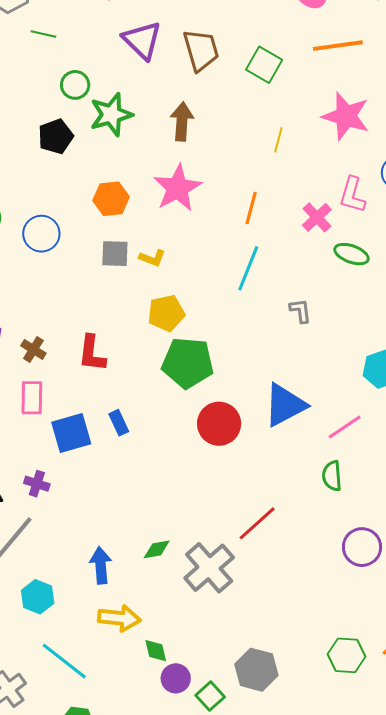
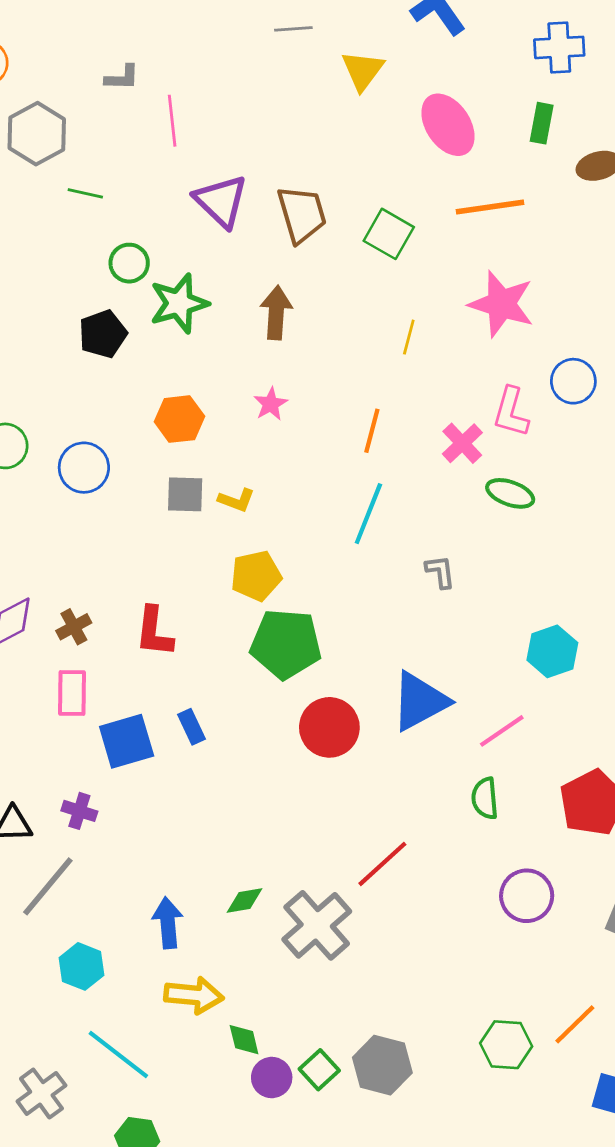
pink star: (178, 188) -> (271, 404), size x0.5
brown cross: (33, 349) -> (74, 627), turned 30
green square: (210, 696) -> (319, 1070), moved

